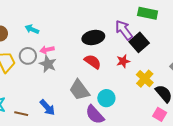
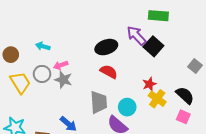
red star: (123, 61) -> (149, 84), moved
yellow cross: (145, 79) -> (157, 99), moved
gray trapezoid: (79, 90) -> (99, 102), turned -140

